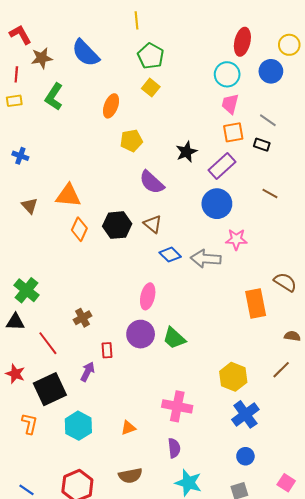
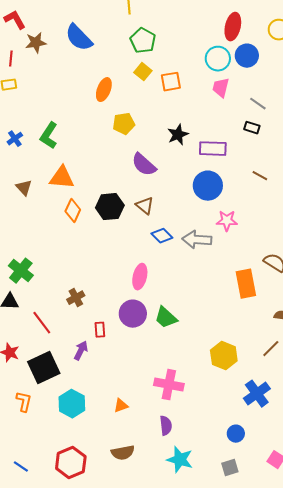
blue circle: (271, 71) -> (247, 56), moved
green L-shape: (54, 97) -> (49, 136), moved
orange square: (233, 132) -> (171, 82), moved
blue cross: (20, 156) -> (15, 139), turned 35
purple rectangle: (222, 166) -> (213, 149), turned 44
blue cross: (245, 414) -> (257, 394), moved

